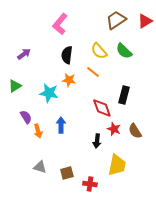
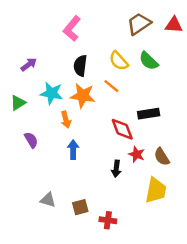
red triangle: (145, 21) -> (174, 25), turned 35
orange star: (69, 80) -> (83, 96), size x1.5
cyan star: (49, 93) -> (52, 93), moved
black rectangle: (124, 95) -> (149, 114), turned 66
orange arrow: (38, 131) -> (66, 120), moved
yellow trapezoid: (117, 165) -> (156, 190), moved

